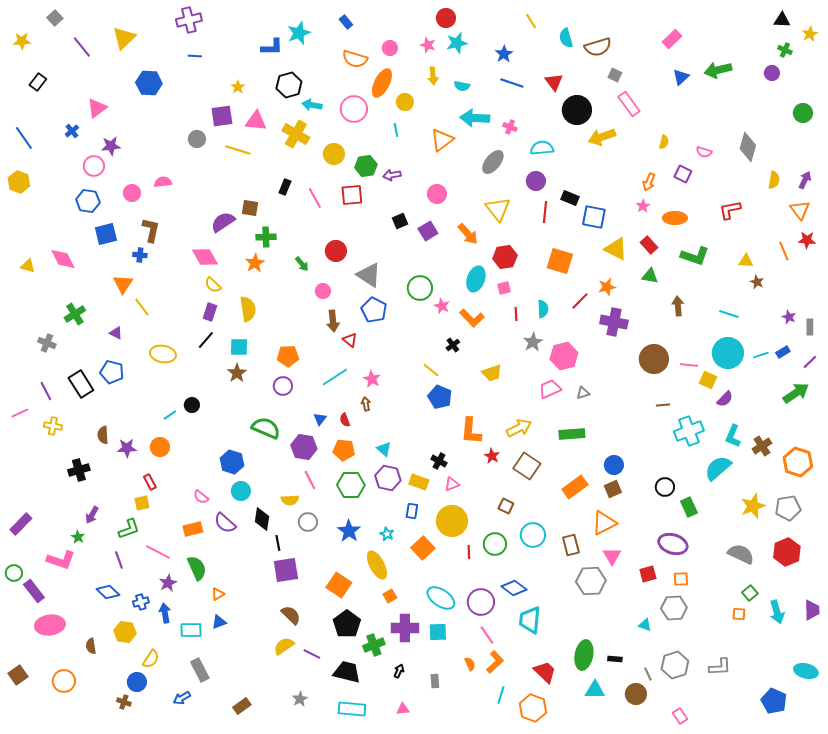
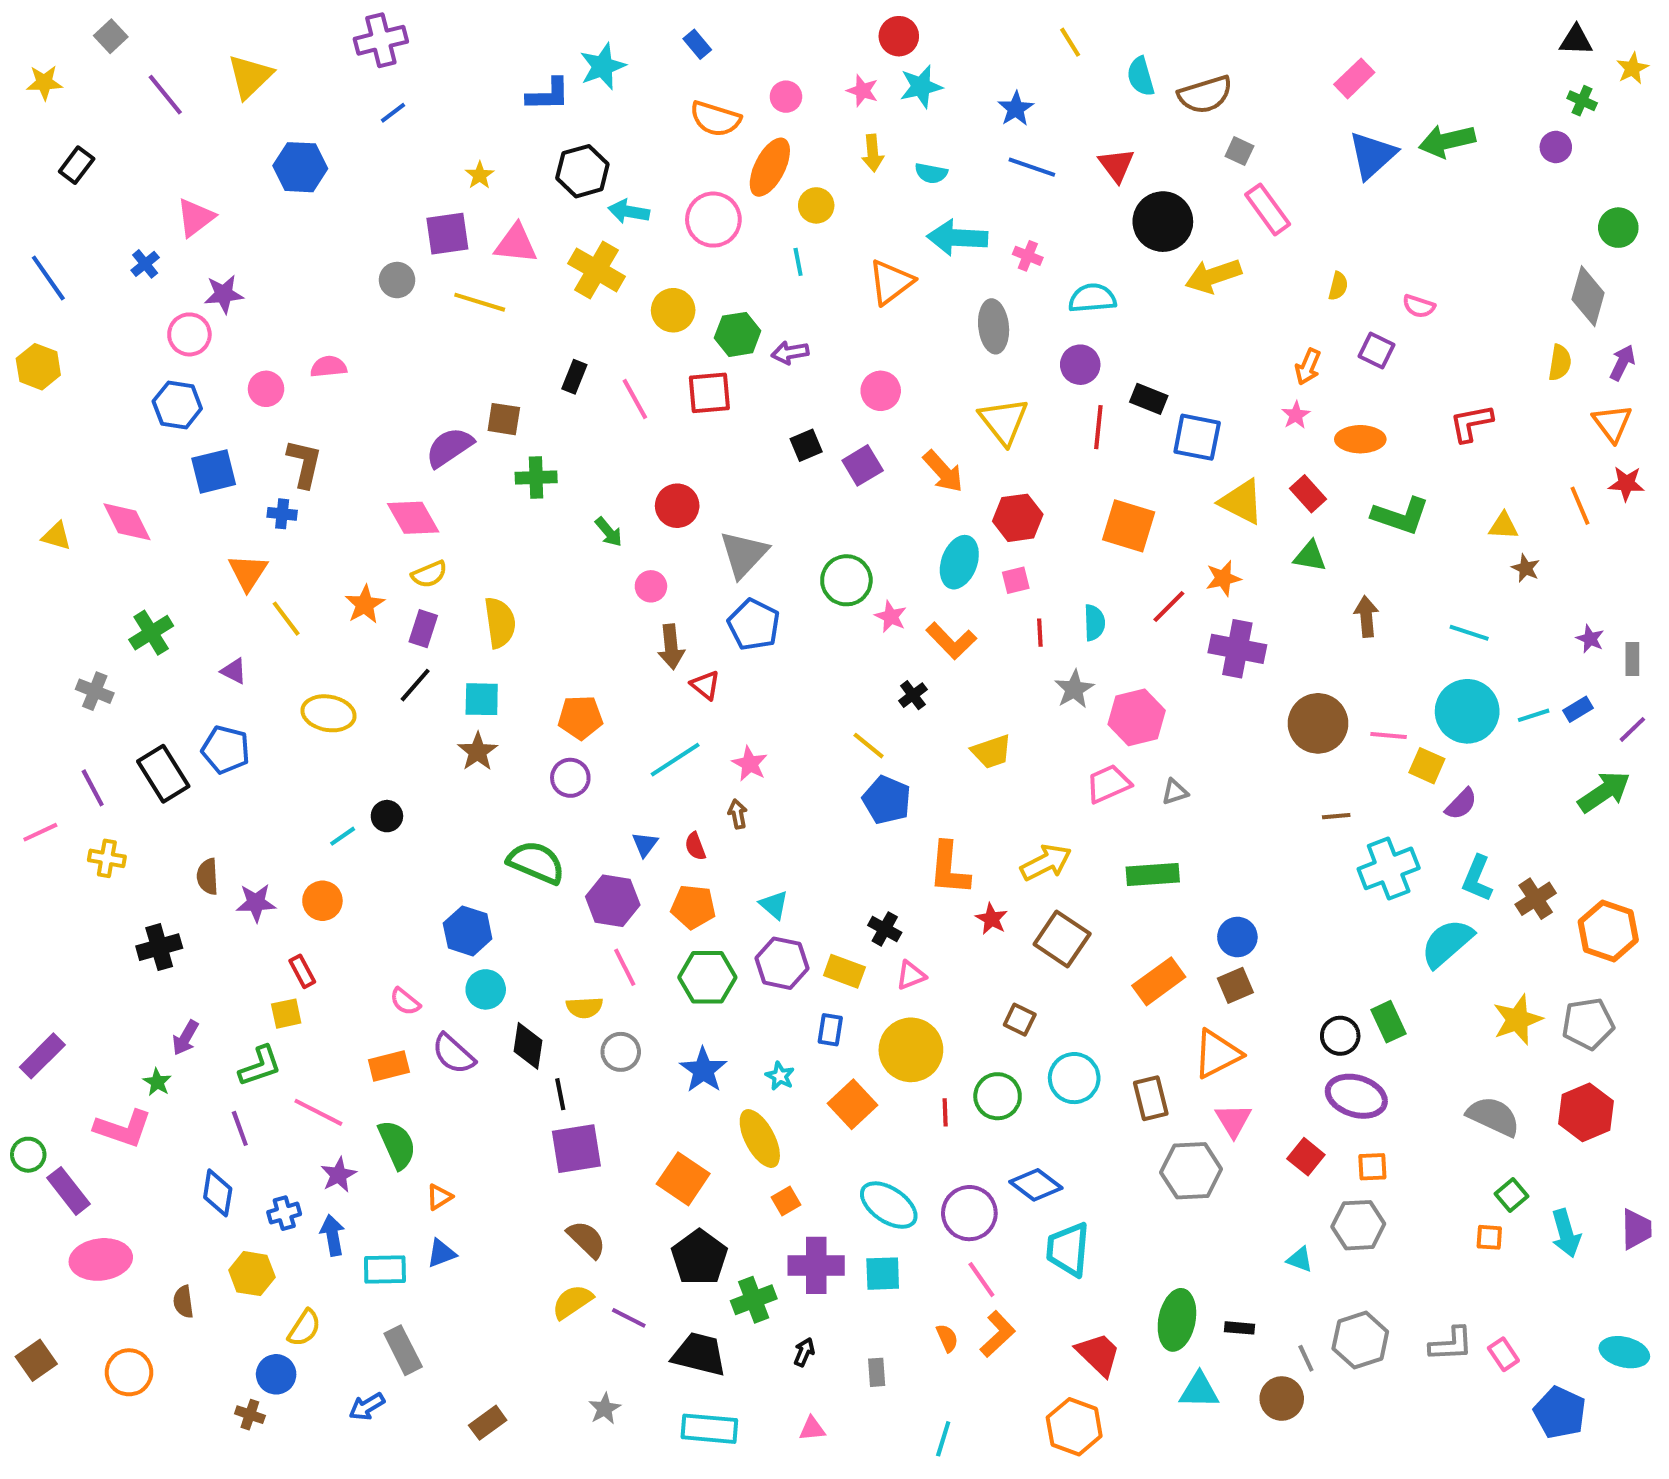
blue line: (195, 56) -> (393, 113), turned -40
blue triangle: (681, 77) -> (1372, 155), size x1.5
gray diamond: (748, 147) -> (1588, 296), moved
gray ellipse: (493, 162) -> (994, 326), turned -45
orange star: (255, 263) -> (365, 604), moved
gray triangle: (369, 275) -> (744, 554), turned 40
yellow semicircle: (213, 285) -> (429, 574), turned -66
black circle: (665, 487) -> (1340, 1036), moved
red square: (648, 574) -> (1306, 1157), turned -36
blue diamond: (108, 592) -> (218, 1193), turned 55
cyan line: (501, 695) -> (943, 1439), moved
pink rectangle: (680, 716) -> (1503, 1354), moved

